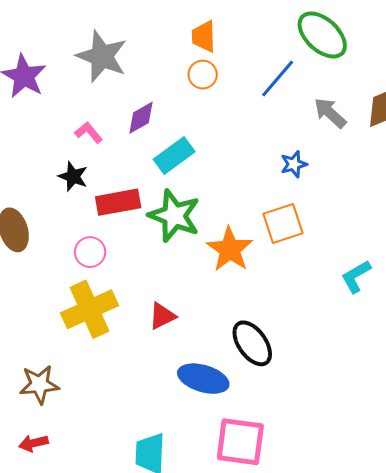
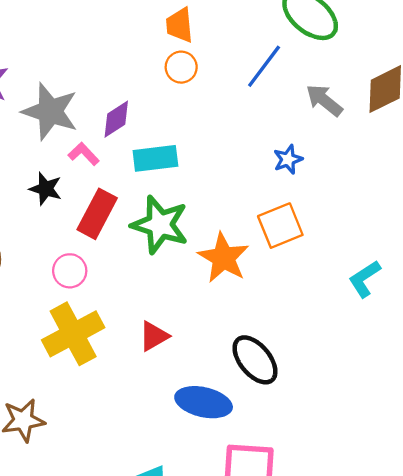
gray star: (102, 56) -> (50, 111), moved
pink L-shape: (89, 133) -> (84, 154), moved
cyan rectangle: (174, 156) -> (155, 158), turned 33
red rectangle: (118, 202) -> (97, 214), turned -48

